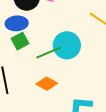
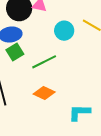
cyan circle: (67, 45) -> (64, 31), moved, size x0.7

